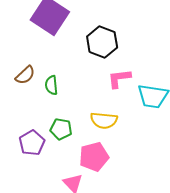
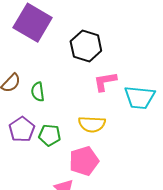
purple pentagon: (32, 143) -> (22, 129), moved

